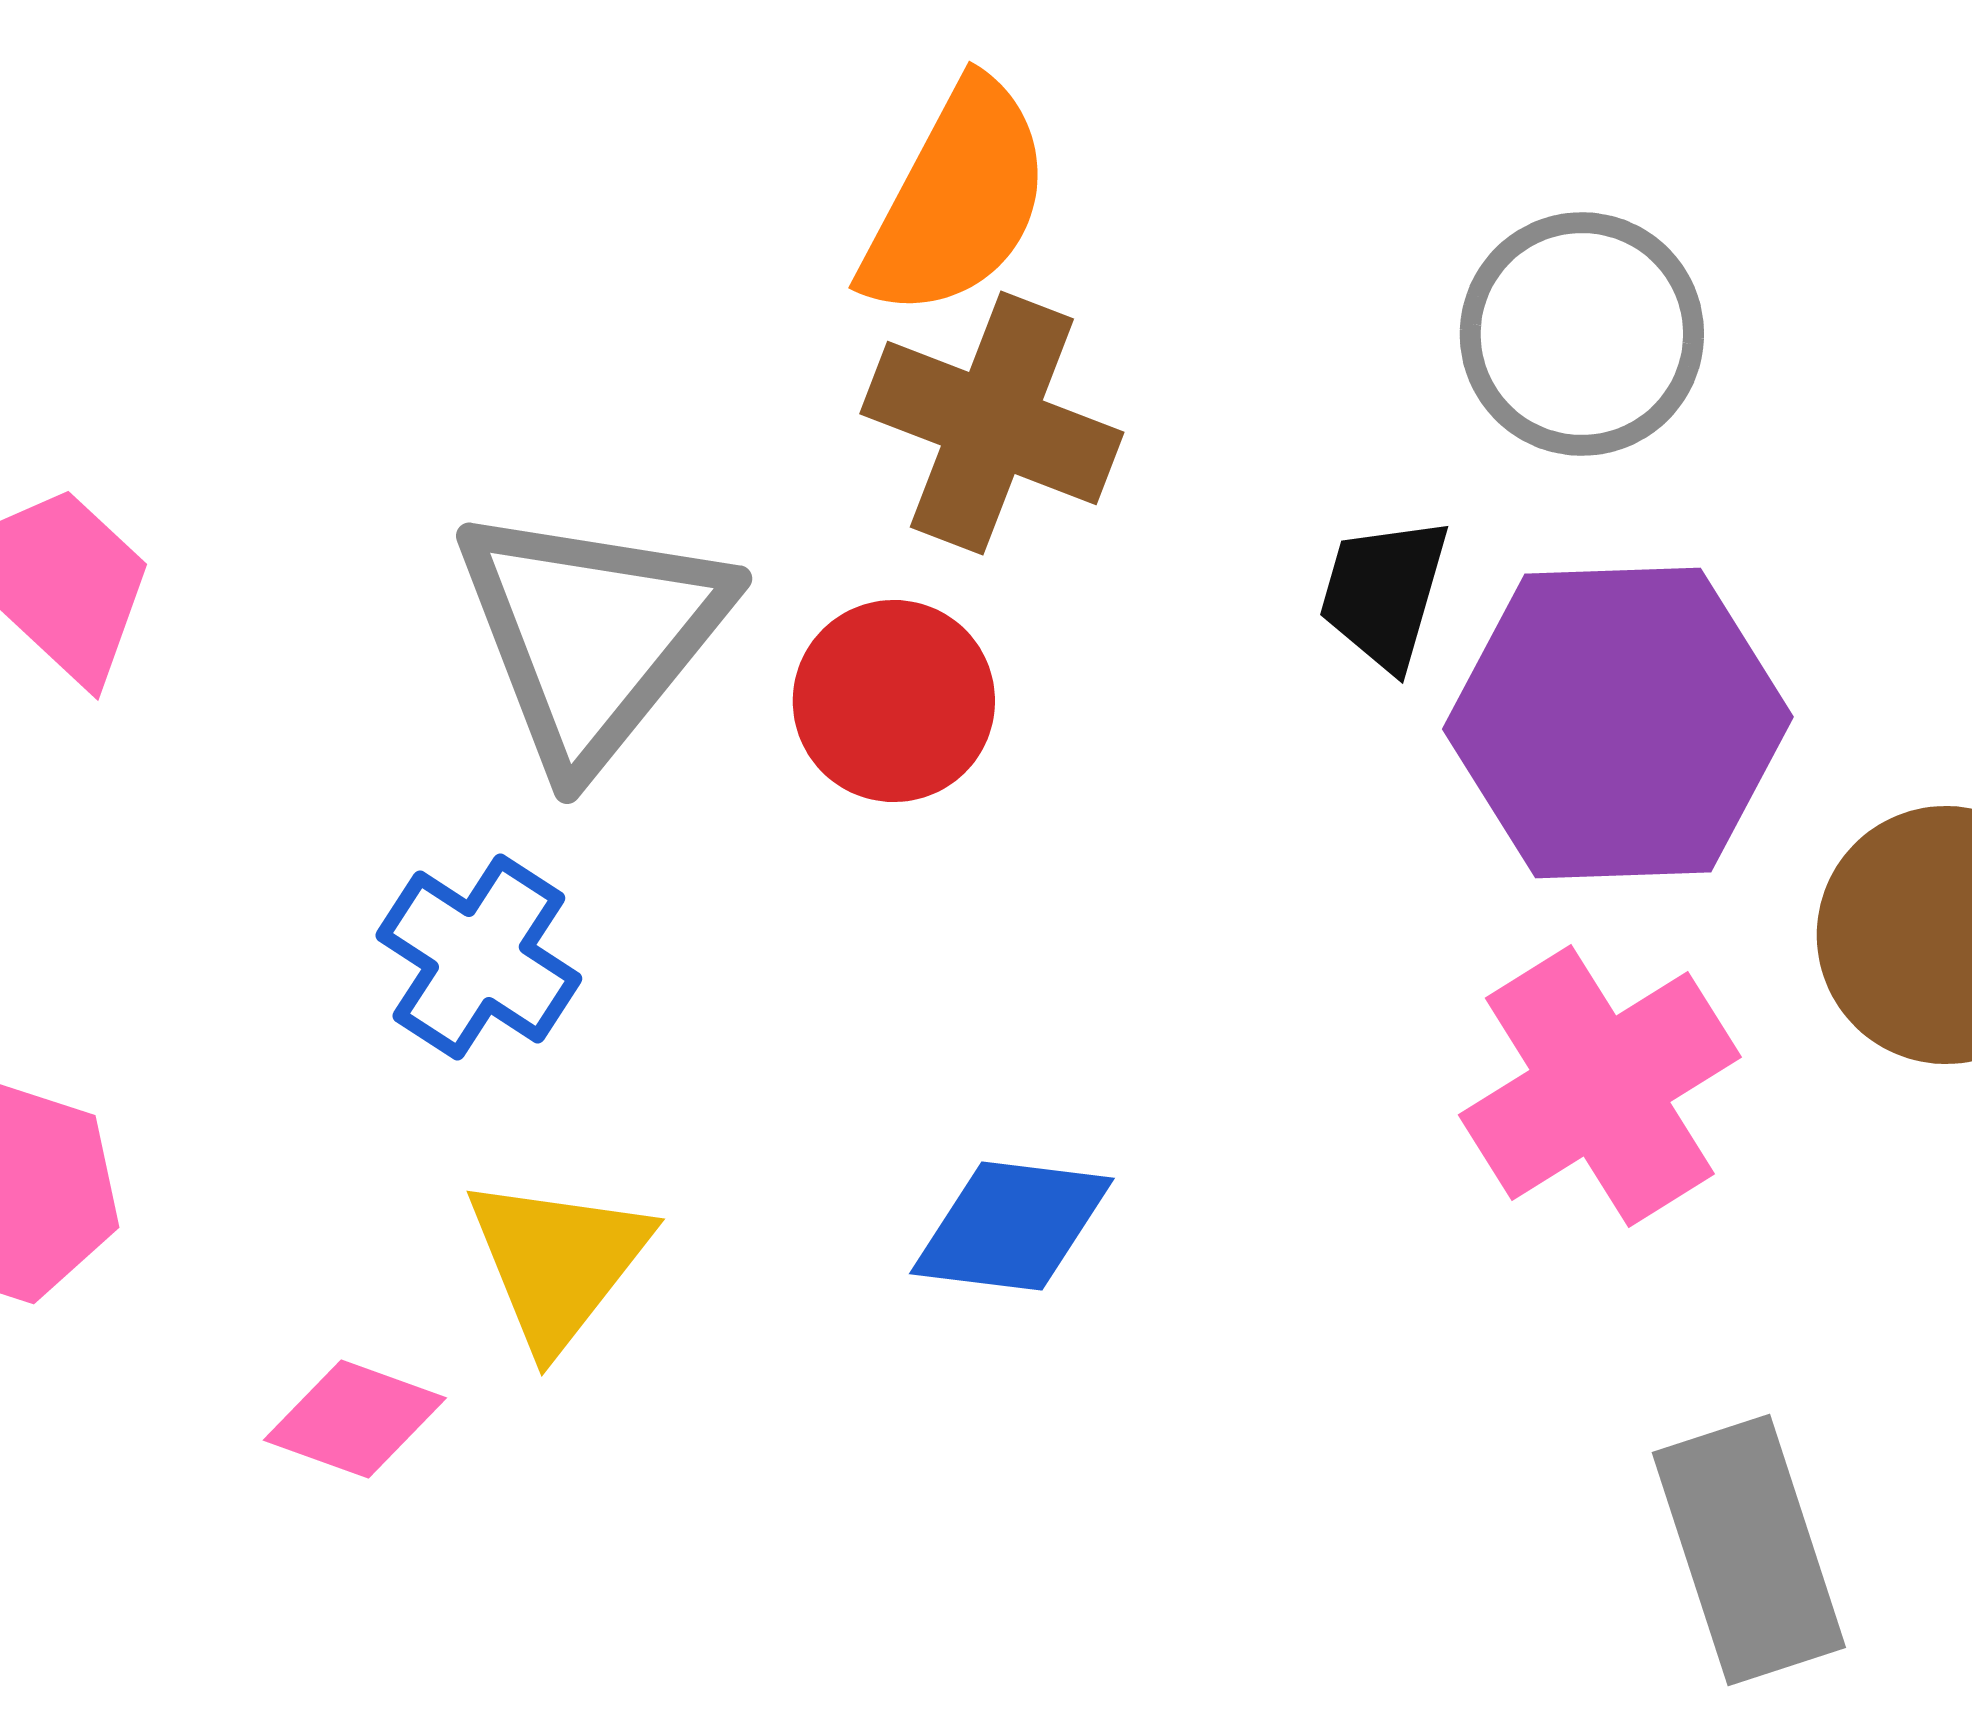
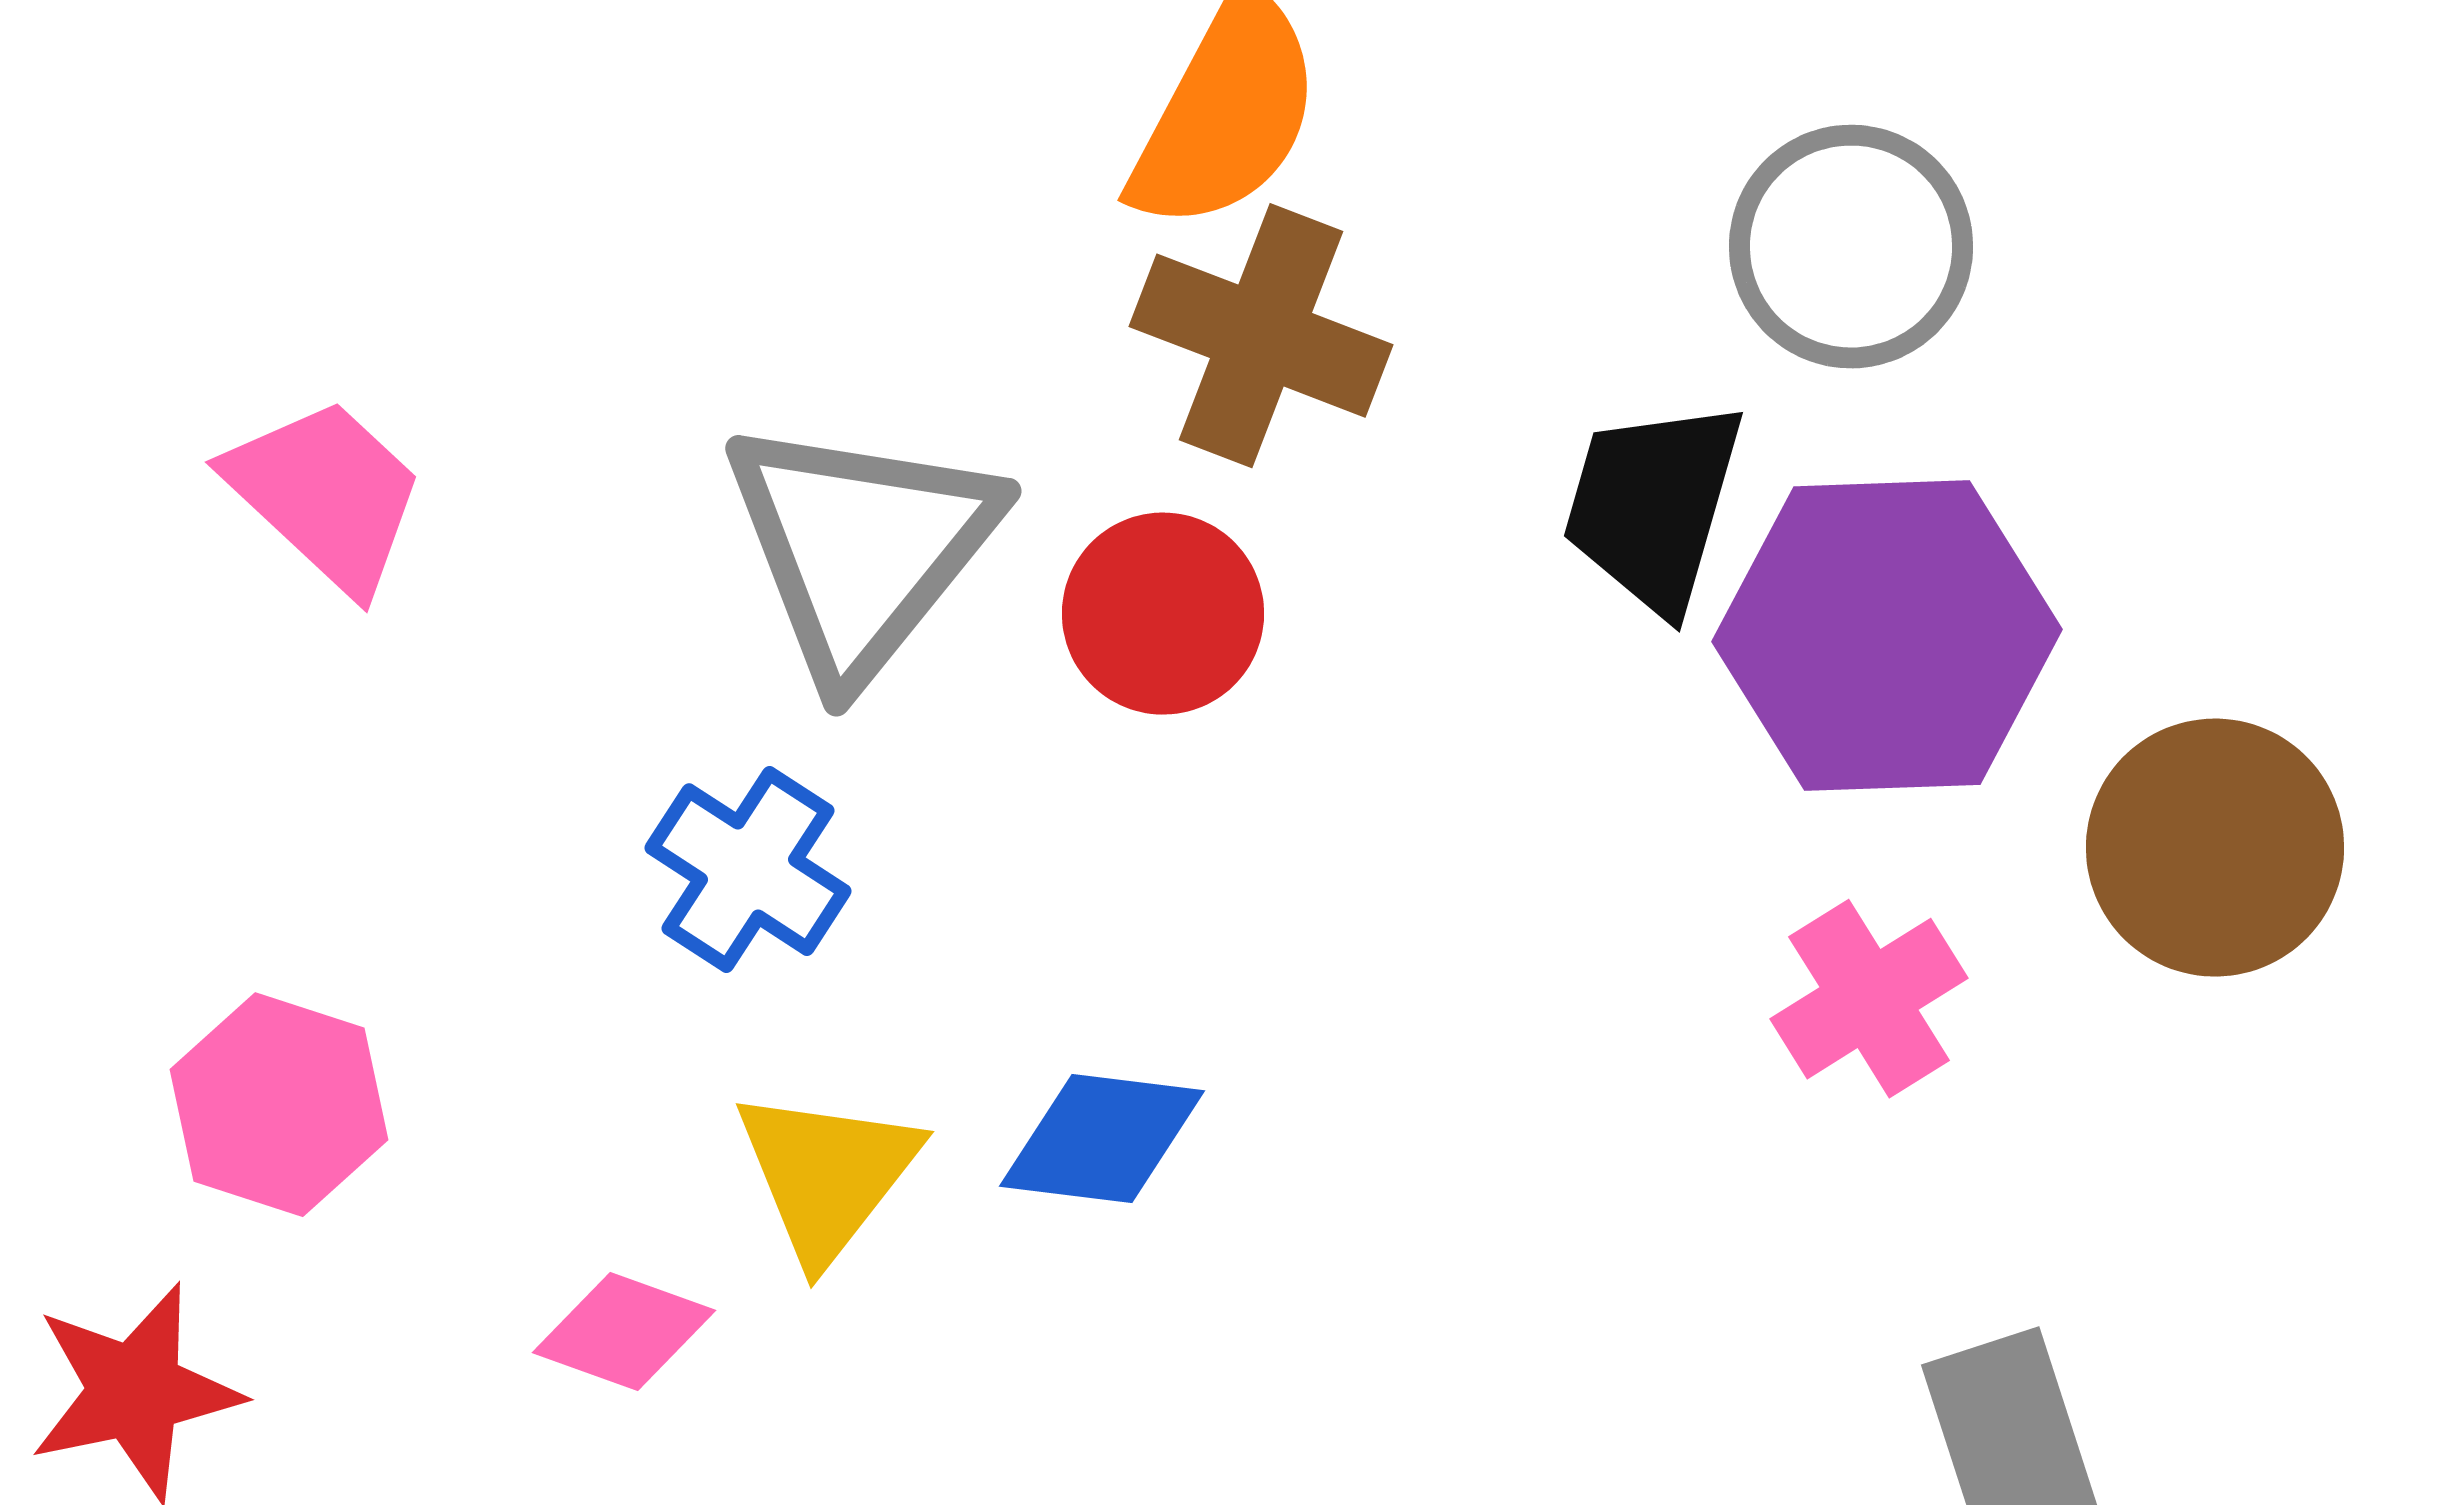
black trapezoid: (1384, 593) -> (1653, 506), size x1.4
pink cross: (1600, 1086) -> (1869, 999), size x0.7
blue diamond: (1012, 1226) -> (1102, 1139), moved

